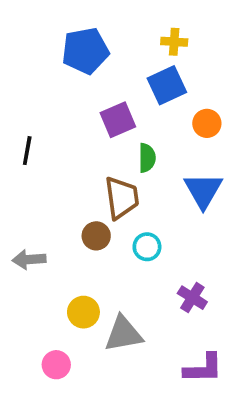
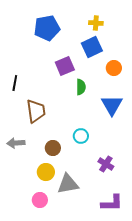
brown trapezoid: (122, 198) -> (36, 111), moved
brown circle: (96, 236) -> (53, 148), moved
pink circle: (56, 365) -> (40, 200), moved

